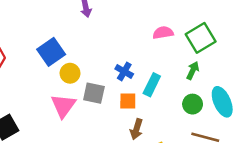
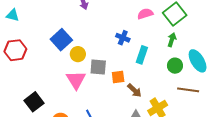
blue cross: (124, 71) -> (123, 38), moved
orange square: (128, 101) -> (118, 77), moved
brown arrow: (136, 129) -> (134, 90), turned -56

